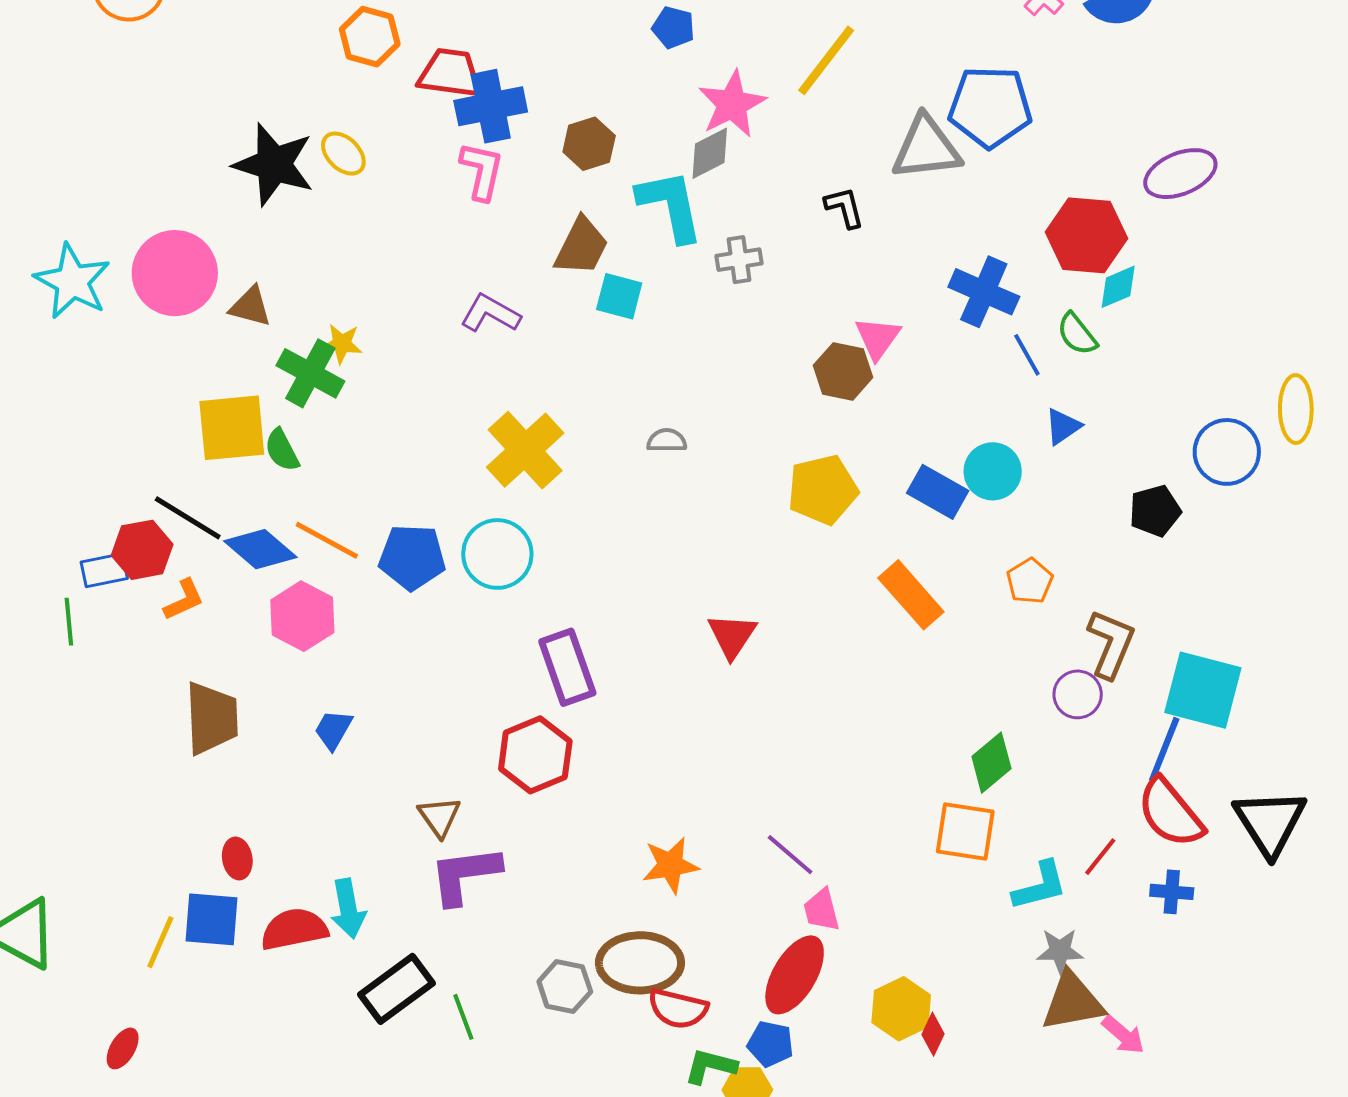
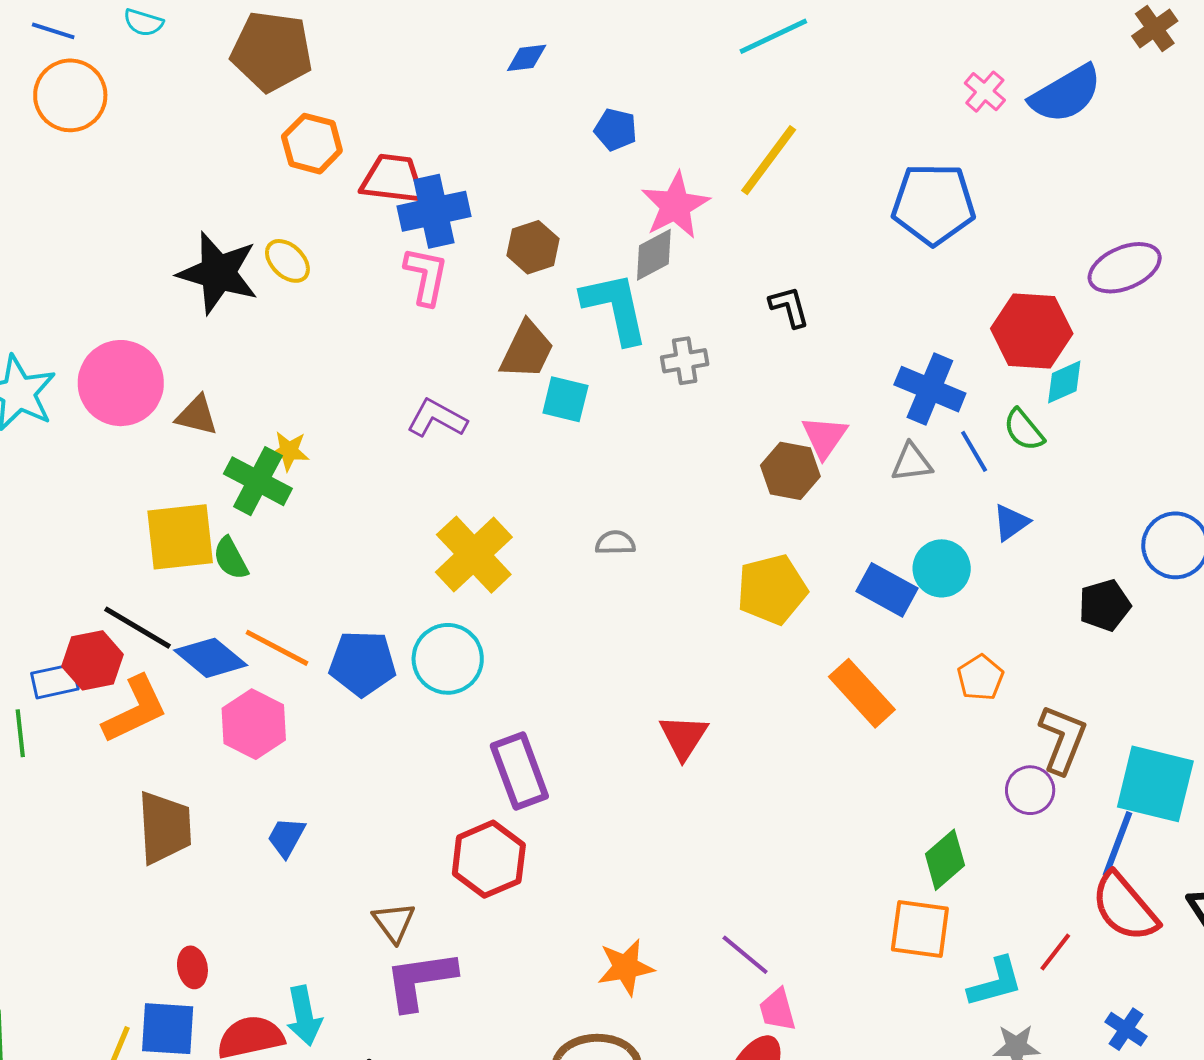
gray triangle: (926, 148) -> (912, 463), moved, size x0.6
orange L-shape: (184, 600) -> (135, 710), size x1.6
blue cross: (1172, 892) -> (1126, 1029), moved, turned 30

